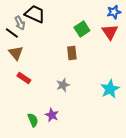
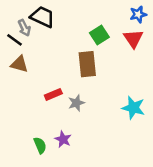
brown triangle: (16, 53) -> (19, 64), turned -35
brown rectangle: (72, 53) -> (87, 64), size x1.5
red rectangle: (24, 78) -> (53, 94), moved, turned -56
cyan star: (110, 89) -> (133, 108), turned -30

